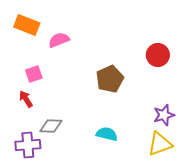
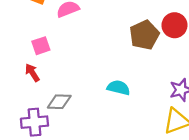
brown pentagon: (110, 79) -> (144, 35), moved
cyan semicircle: (107, 134) -> (118, 88), moved

